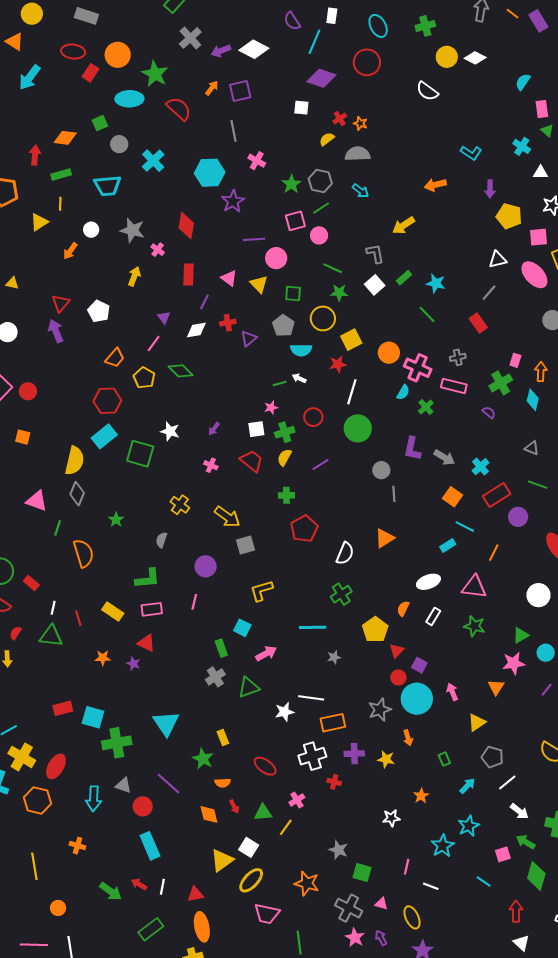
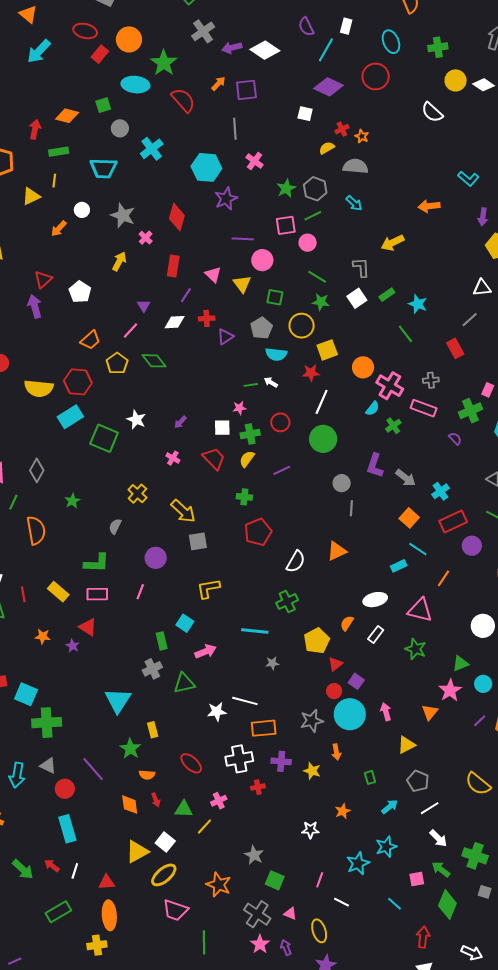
yellow semicircle: (75, 461) -> (39, 388), moved, turned 76
pink star: (514, 663) -> (450, 690), turned -30
cyan triangle: (166, 723) -> (118, 700), moved
red cross: (334, 782) -> (258, 787), turned -32

